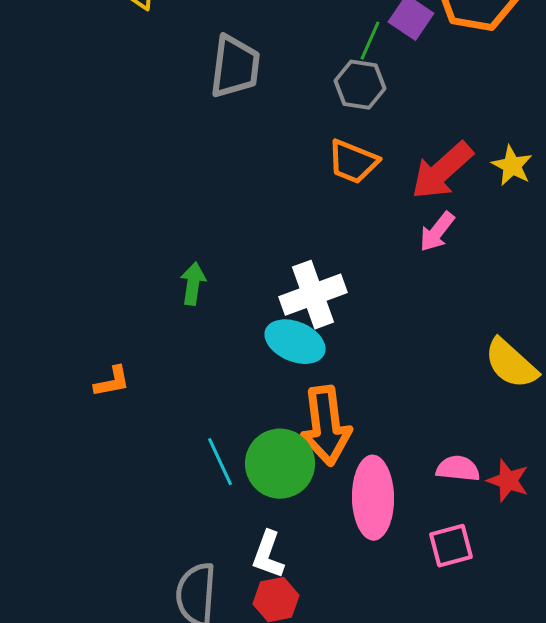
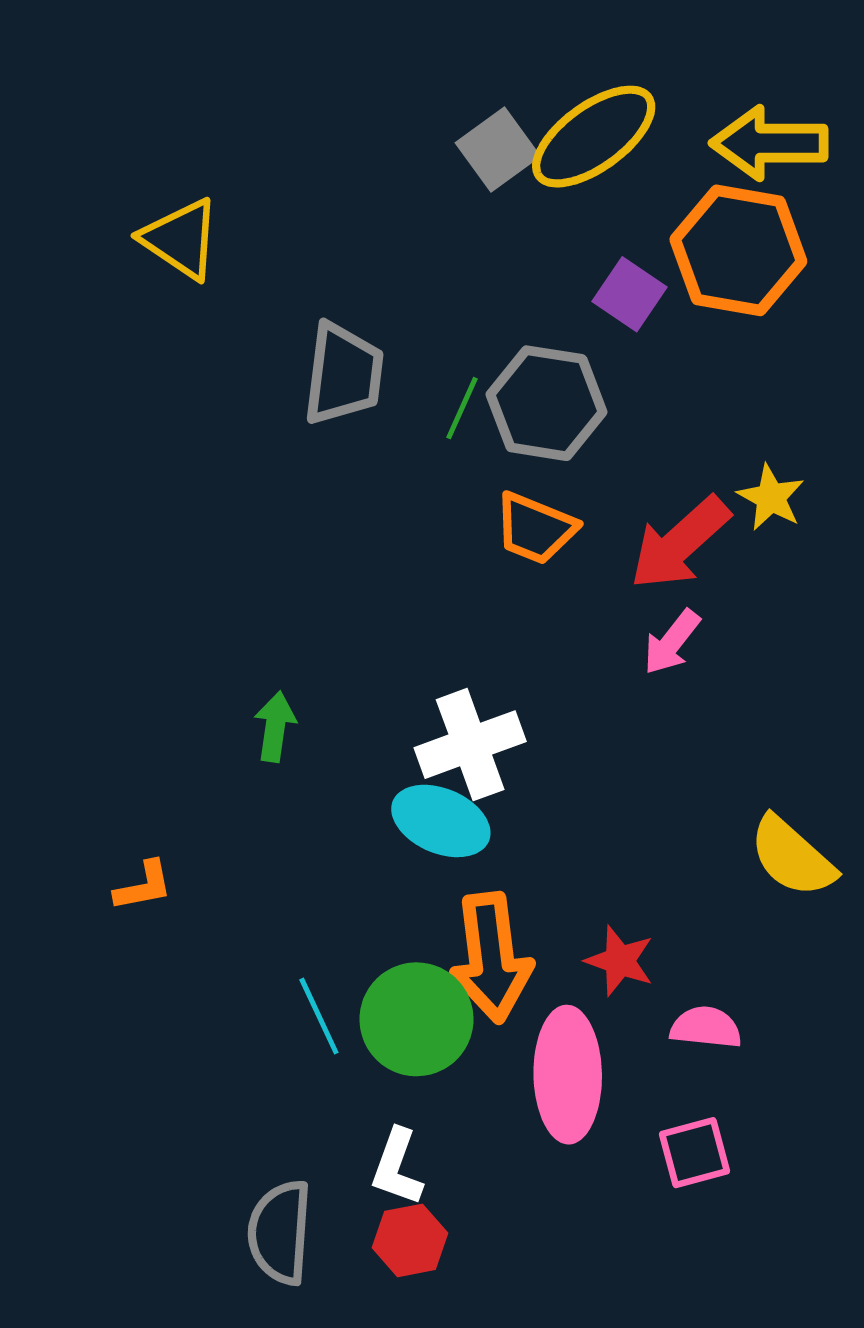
green line: (370, 41) -> (462, 408), moved
gray hexagon: (360, 85) -> (547, 403), size x1.4
yellow star: (512, 166) -> (771, 497), moved
red star: (508, 481) -> (620, 961), moved

